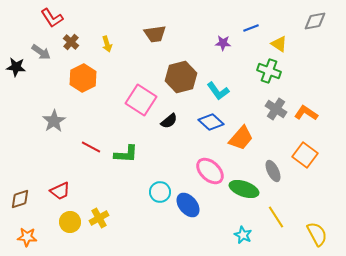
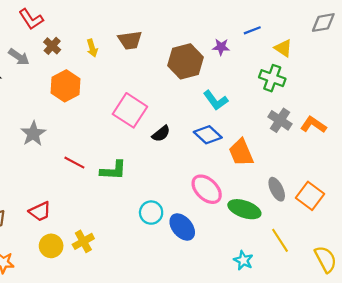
brown trapezoid: (155, 34) -> (130, 40), moved
brown hexagon: (181, 77) -> (186, 61), moved
orange trapezoid: (241, 138) -> (241, 153), turned 116
orange square: (305, 155) -> (310, 196), moved

